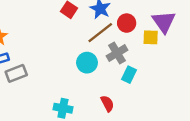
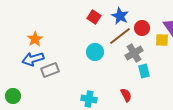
cyan circle: (87, 63) -> (95, 52), moved
cyan rectangle: (129, 75) -> (144, 71), turned -40

